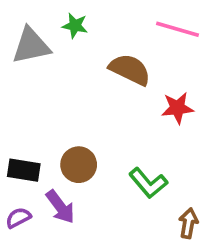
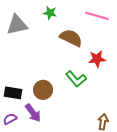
green star: (75, 26) -> (50, 13), moved
green L-shape: (148, 183) -> (76, 79), moved

